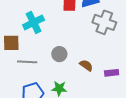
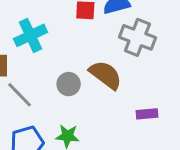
gray line: (27, 62) -> (20, 95), turned 42
brown semicircle: (86, 65) -> (106, 75), moved, size x1.6

